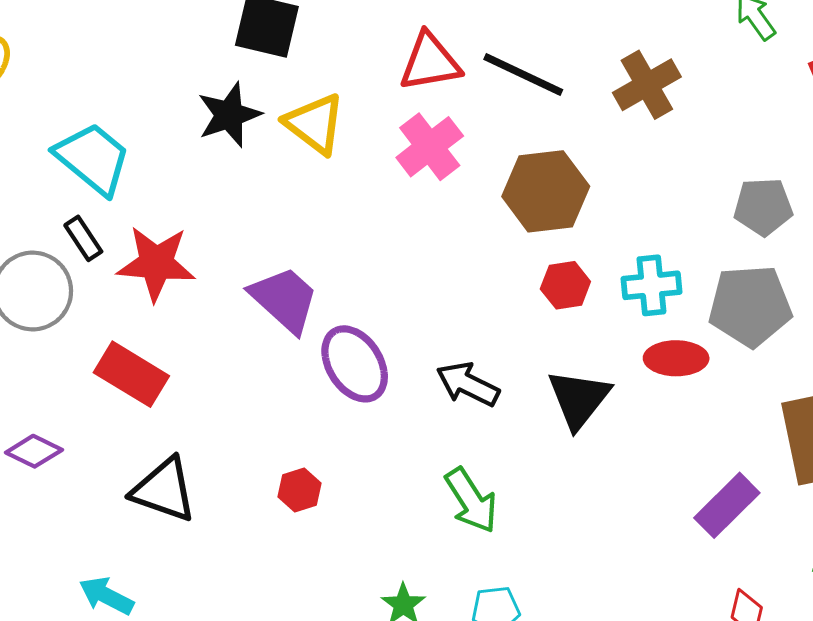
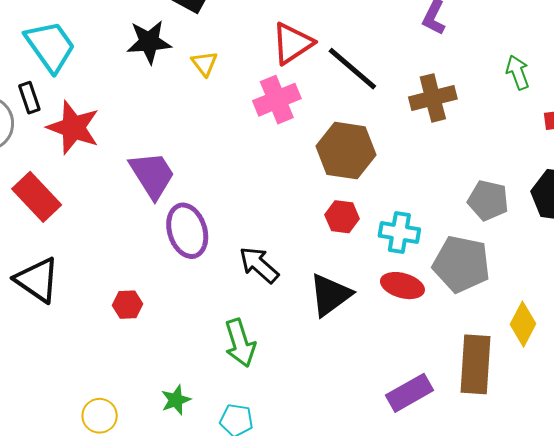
red triangle: (430, 62) -> (292, 43), turned -39
yellow triangle: (315, 124) -> (204, 63), size x0.6

